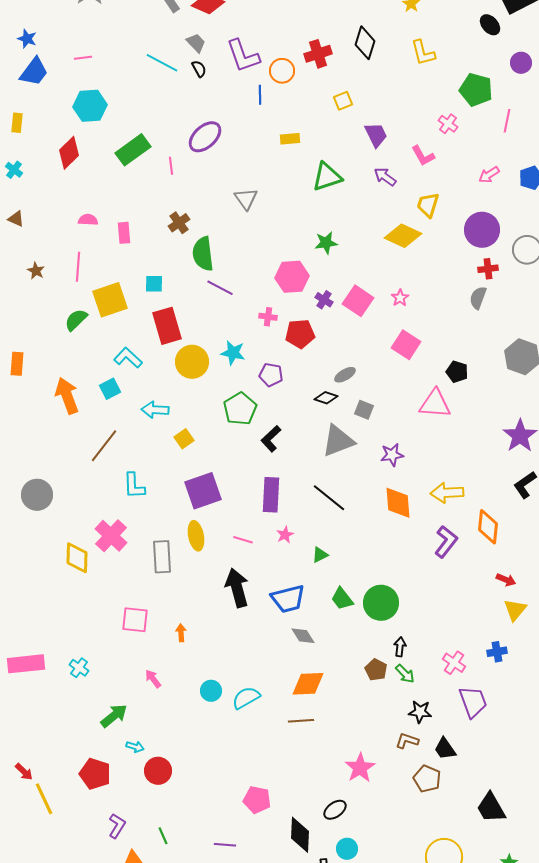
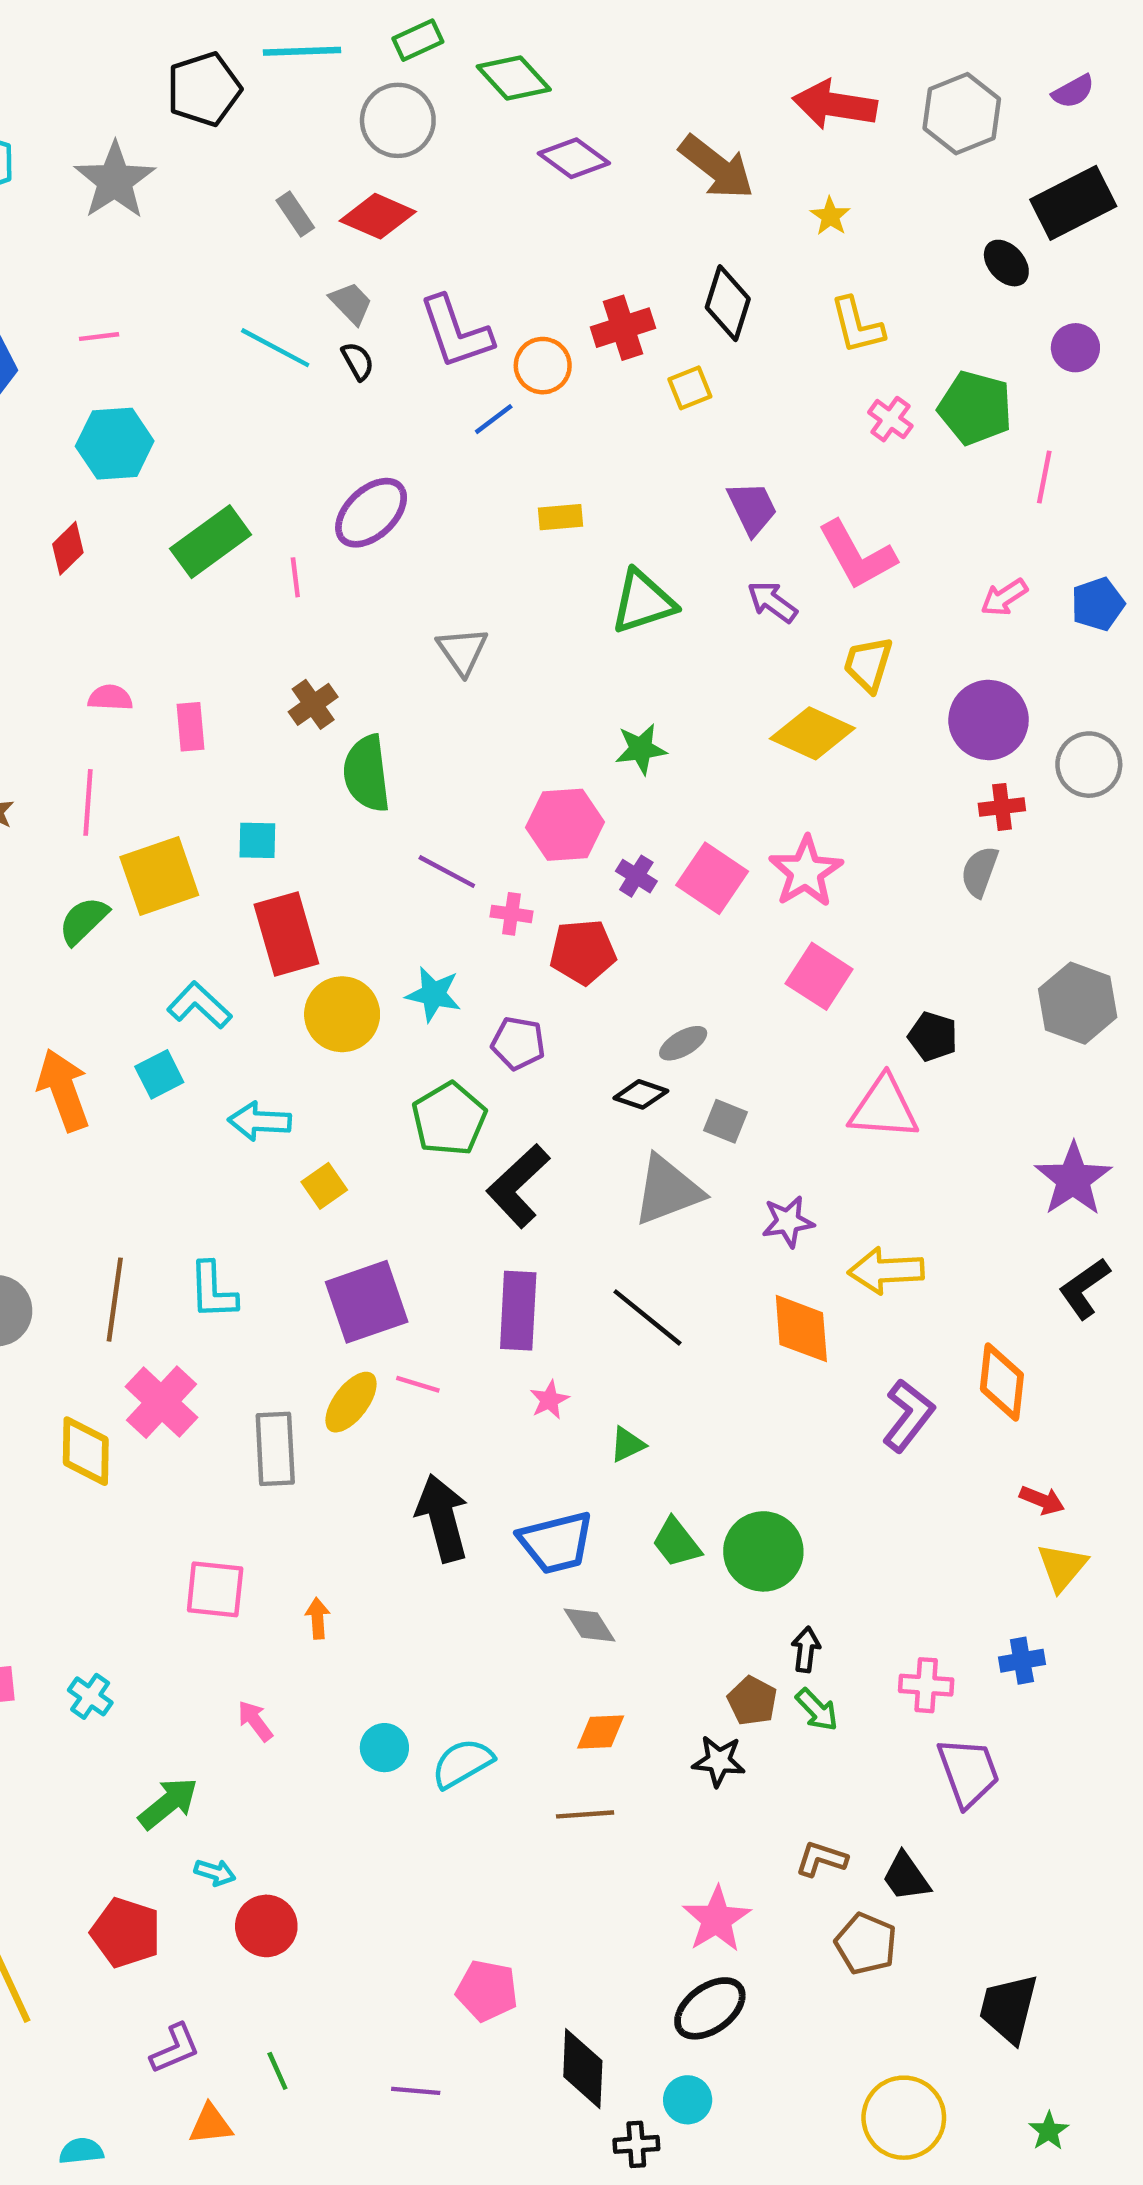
blue line: (260, 95) -> (494, 419), turned 54
yellow square: (343, 101) -> (690, 388), moved
pink cross: (448, 124) -> (890, 419), moved
red diamond: (69, 153) -> (68, 548), size x0.7
pink L-shape: (423, 156) -> (857, 555), size x1.5
purple line: (220, 288) -> (447, 872), moved
pink star: (400, 298) -> (806, 872), size x1.8
black L-shape: (271, 439) -> (518, 1186), size x1.4
brown line: (104, 446) -> (115, 1300), moved, turned -30
yellow arrow: (447, 493) -> (886, 1271), moved
yellow ellipse: (196, 536) -> (351, 1402), turned 48
pink line: (243, 540) -> (418, 1384), moved
pink cross: (454, 663) -> (926, 1685), turned -30
orange diamond: (308, 684) -> (601, 1732), size x0.7
black star: (420, 712) -> (719, 1761), moved
black trapezoid: (491, 808) -> (1009, 2008), turned 44
black ellipse: (335, 810) -> (710, 2008), moved, size x1.4
purple L-shape: (117, 826) -> (175, 2049), turned 35

